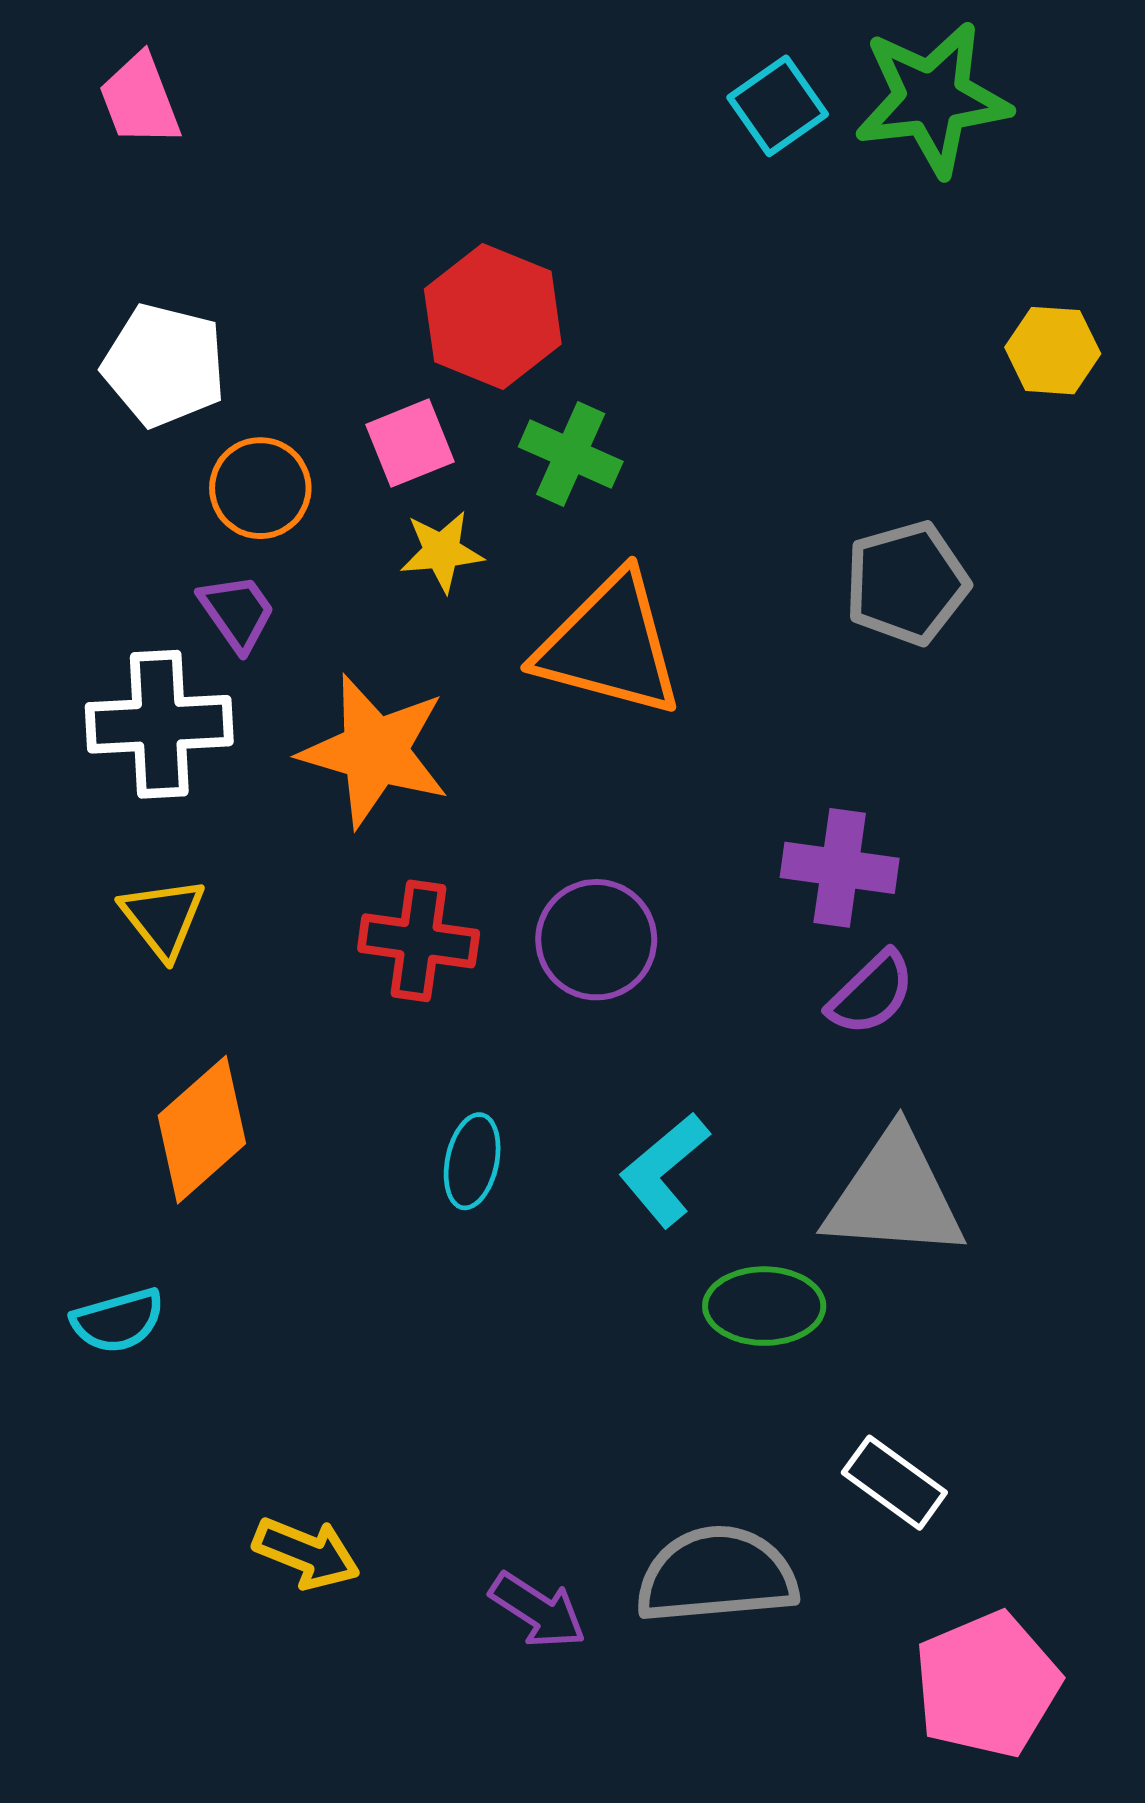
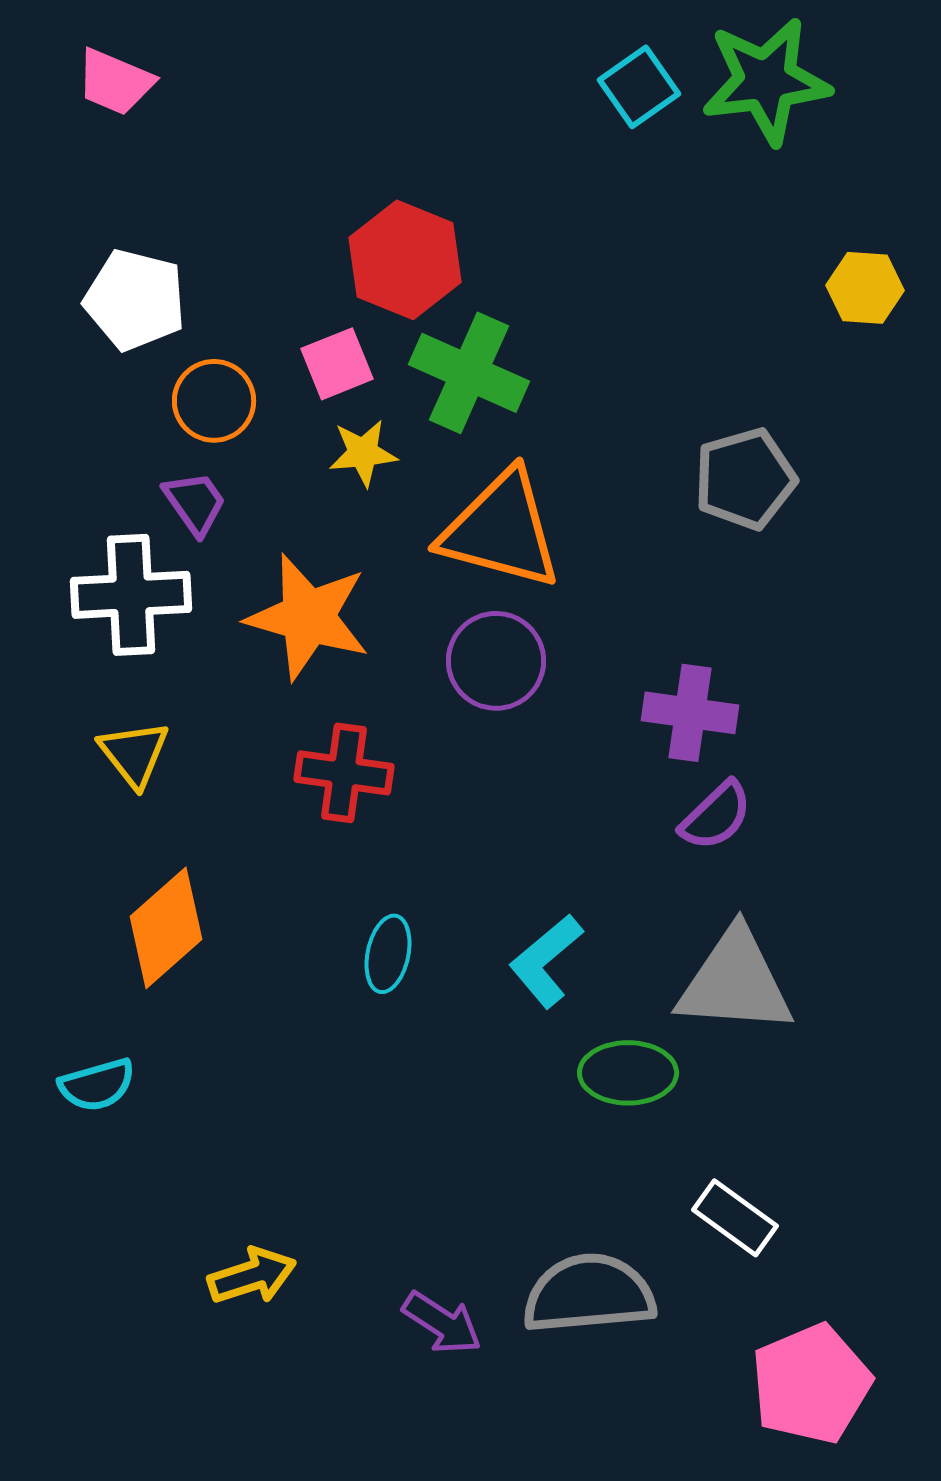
pink trapezoid: (140, 100) -> (115, 82), turned -46
green cross: (571, 454) -> (469, 373), size x1.4
purple circle: (596, 940) -> (496, 661), moved
yellow arrow: (307, 1553) -> (252, 1276), turned -40

